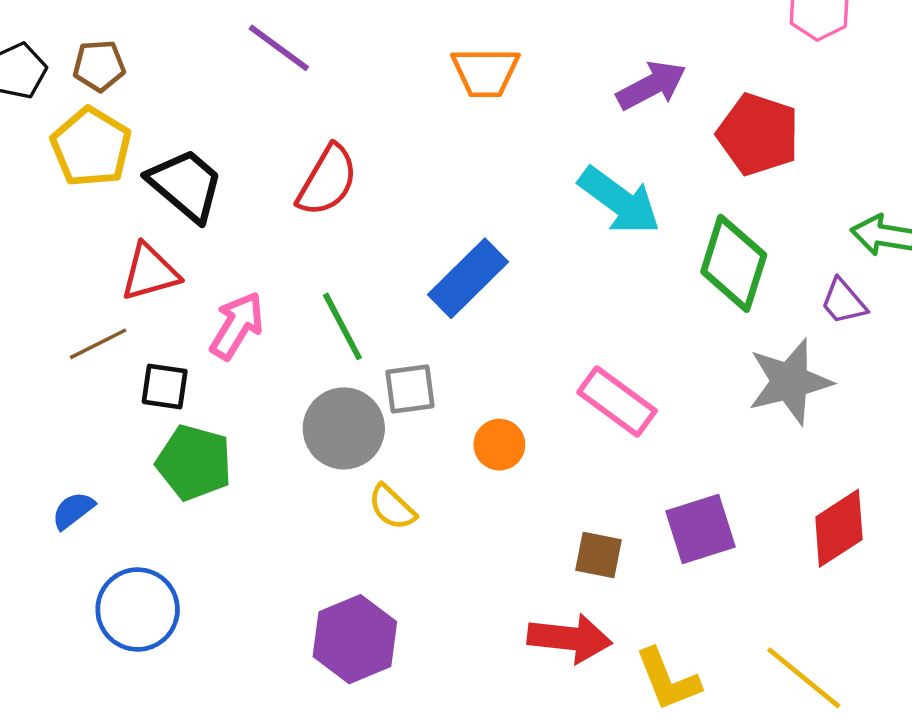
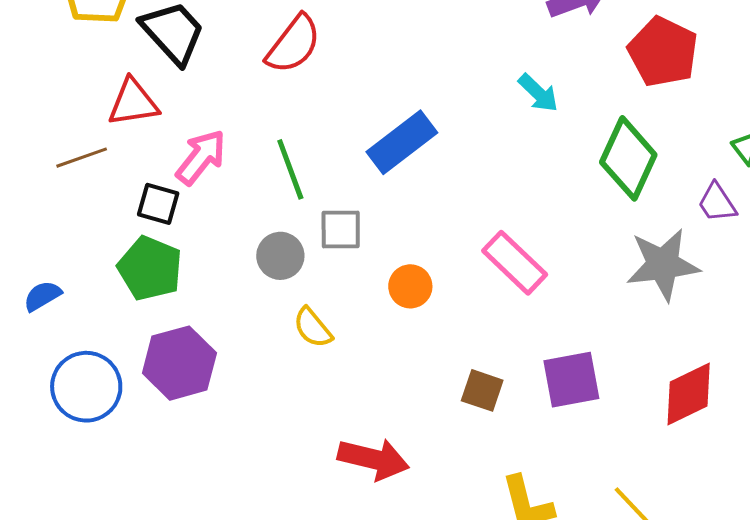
cyan arrow: (619, 201) -> (538, 93), size x0.6
black square: (165, 386) -> (158, 204), moved
gray circle: (344, 428) -> (280, 256), size x0.7
red arrow: (570, 638) -> (373, 459), moved
purple hexagon: (355, 639) -> (179, 363), moved

